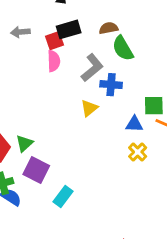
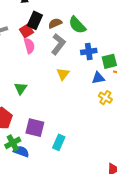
brown semicircle: (109, 28) -> (55, 23), moved
black rectangle: (69, 29) -> (35, 20), turned -36
blue cross: (111, 85) -> (89, 51), moved
green triangle: (24, 143) -> (21, 88), moved

